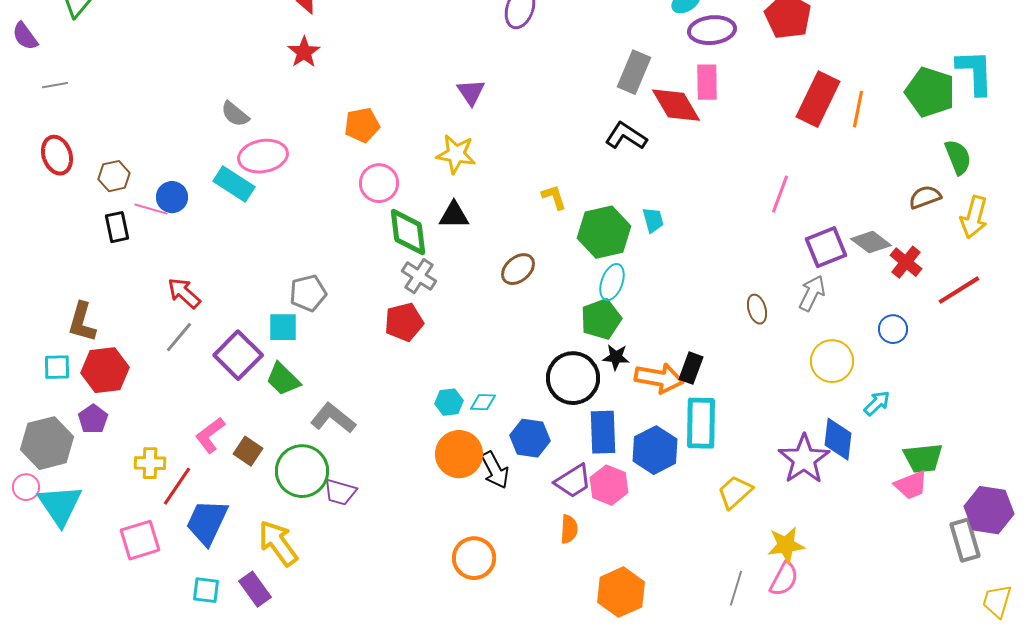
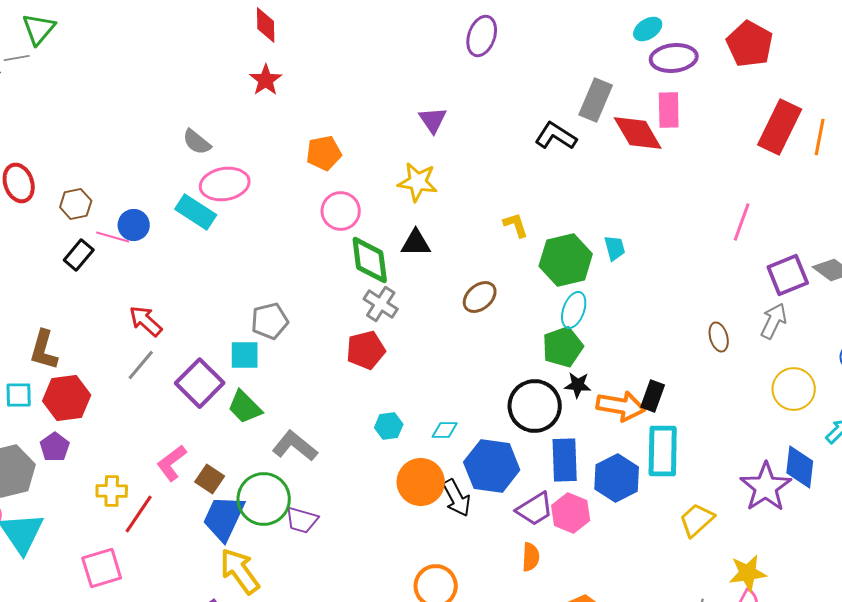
gray line: (55, 85) -> (17, 58), moved
black L-shape: (626, 136) -> (556, 136), moved
black rectangle: (117, 227) -> (79, 255), turned 52
cyan hexagon: (449, 402) -> (389, 426), moved
blue hexagon: (530, 438) -> (492, 466), size x1.4
blue trapezoid: (207, 522) -> (224, 518), moved

